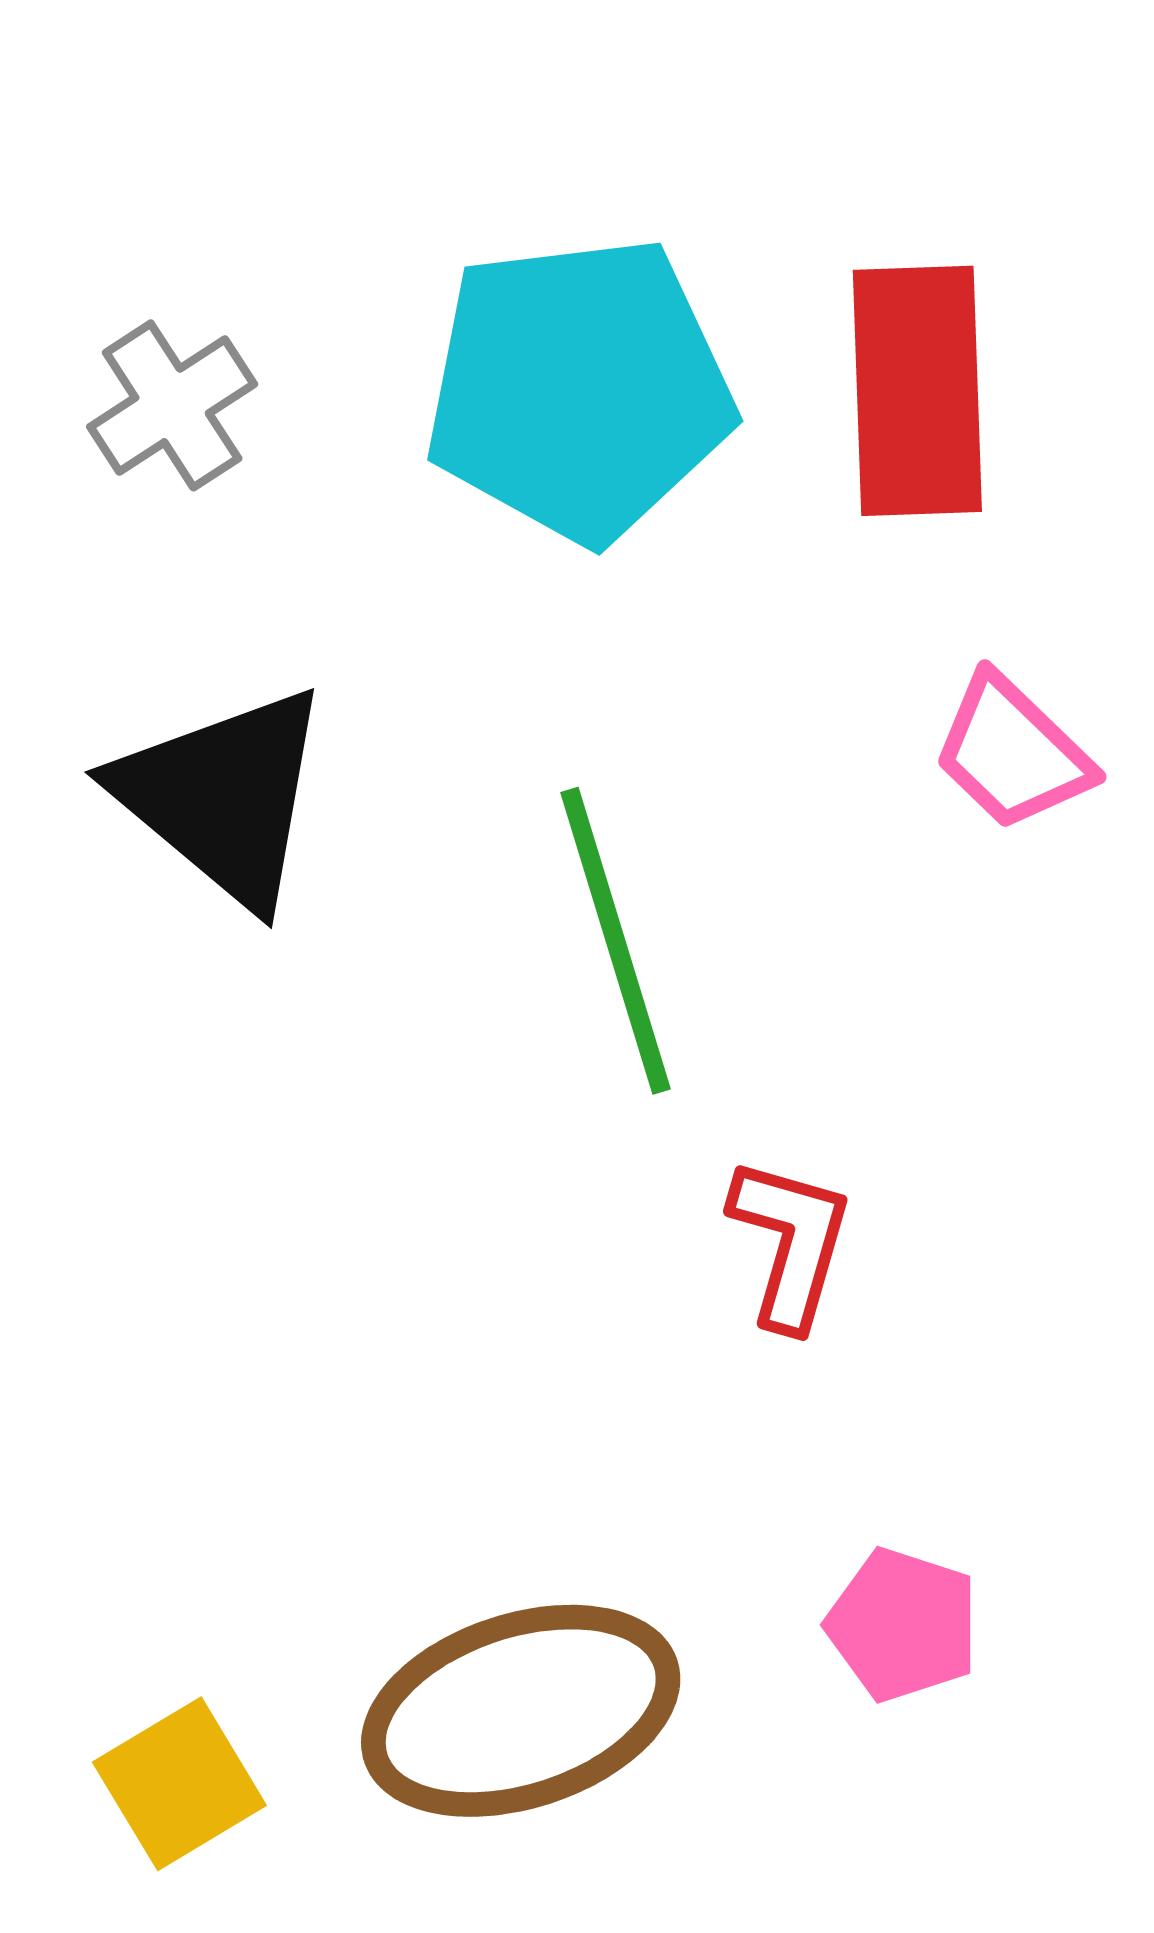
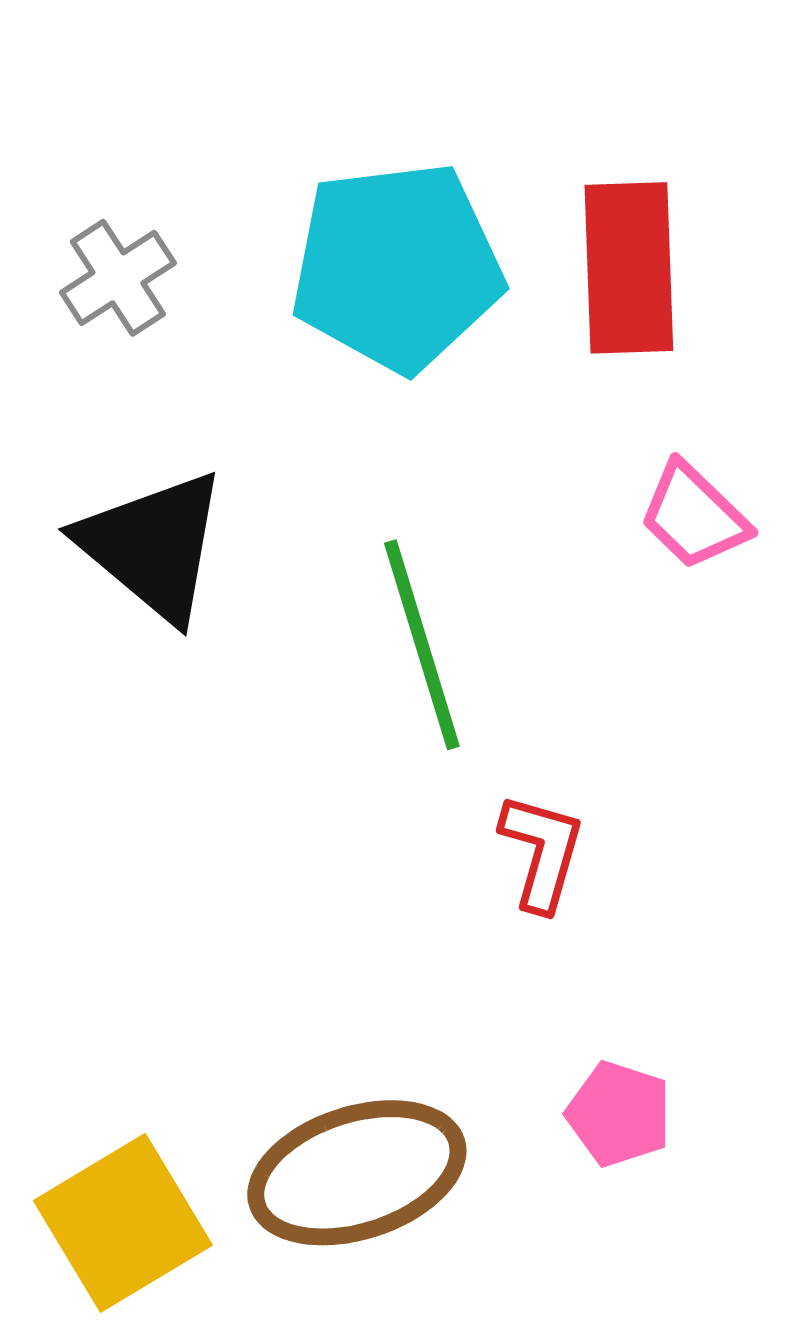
yellow square: (179, 1784) -> (123, 1223), size x1.5

